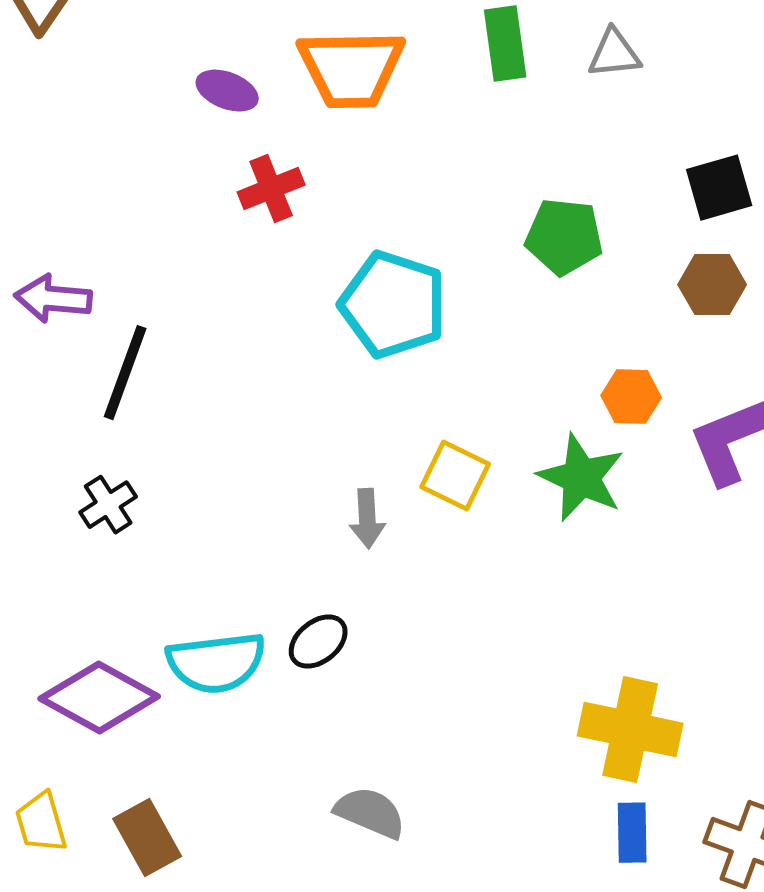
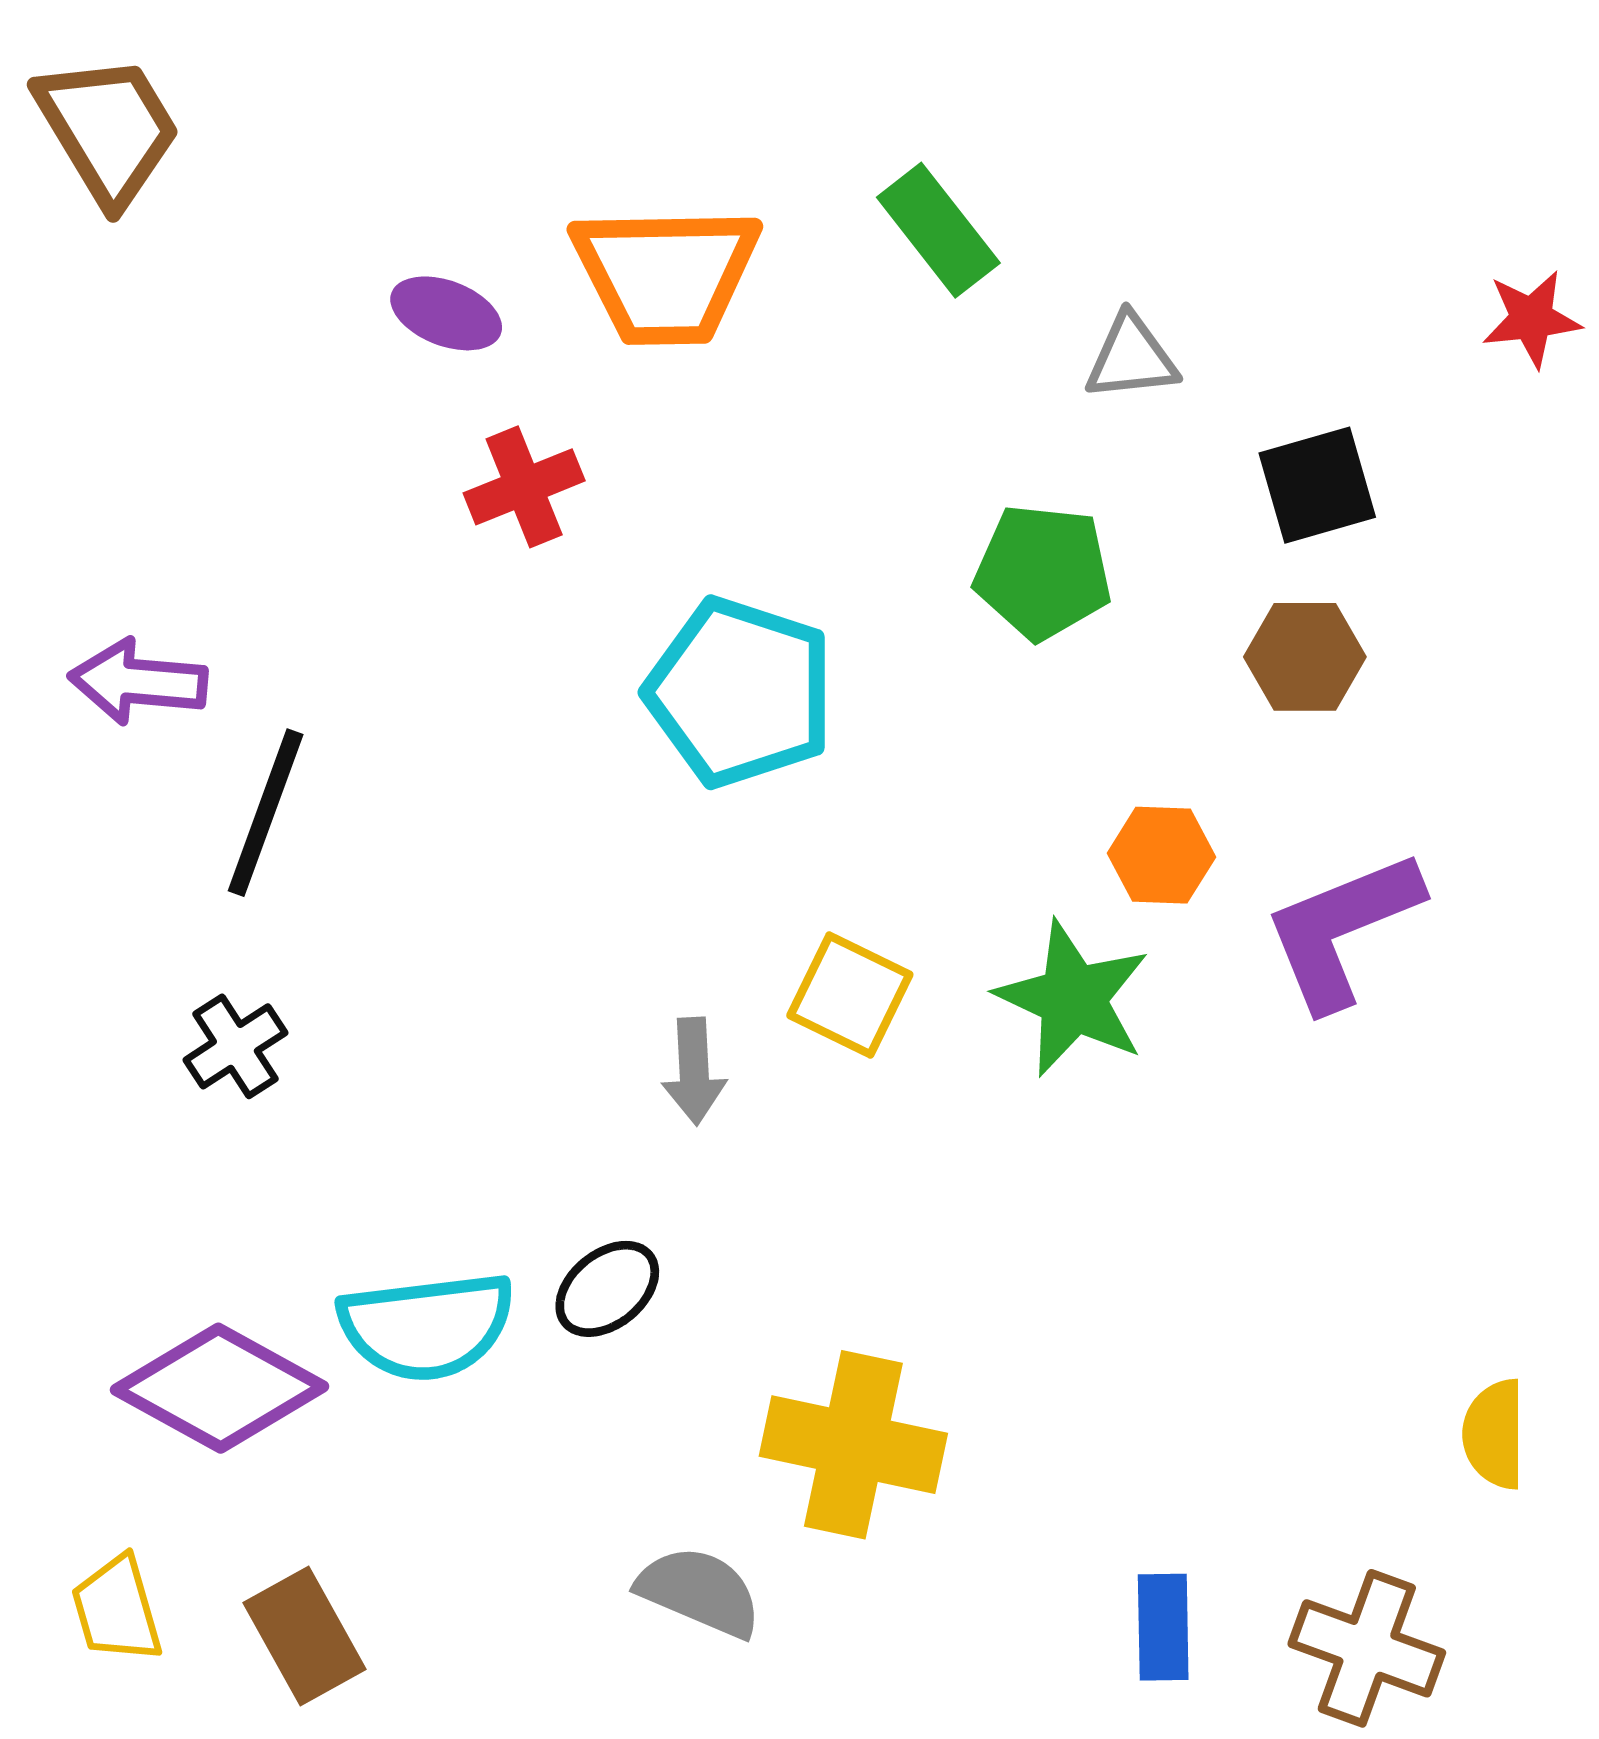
green rectangle: (505, 44) -> (938, 230), turned -30
gray triangle: (614, 54) -> (1131, 358), moved
yellow cross: (630, 730) -> (853, 1445), moved

